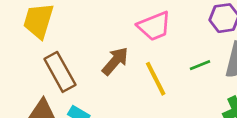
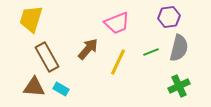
yellow line: (156, 79) -> (118, 62), turned 52

